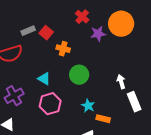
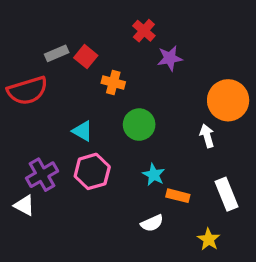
orange circle: (121, 24) -> (228, 100), moved
purple cross: (14, 96) -> (42, 175), moved
white rectangle: (134, 102) -> (226, 194), moved

